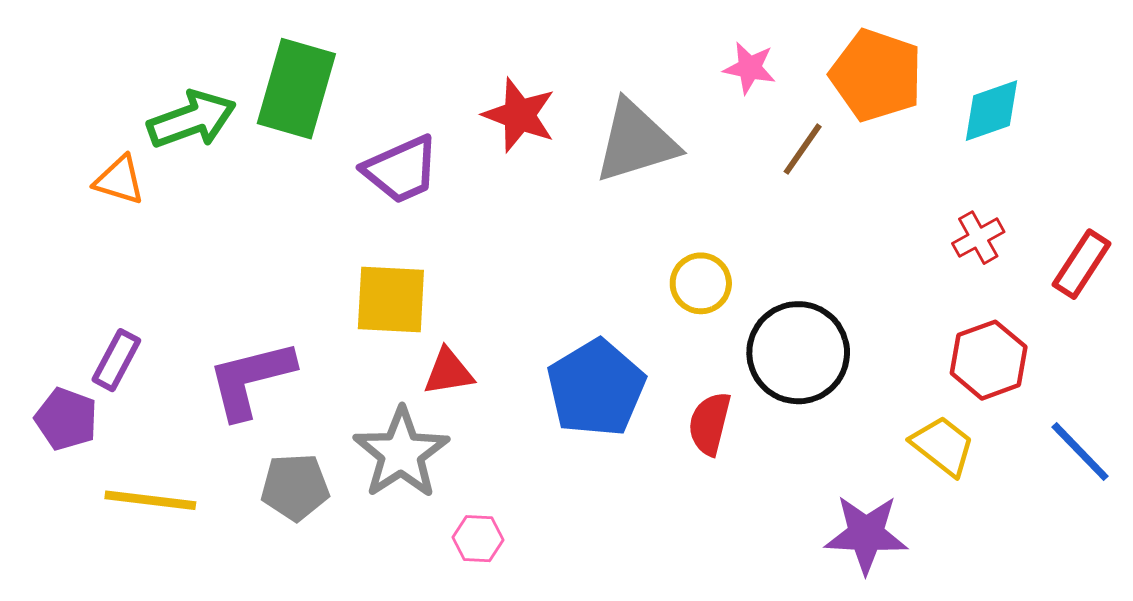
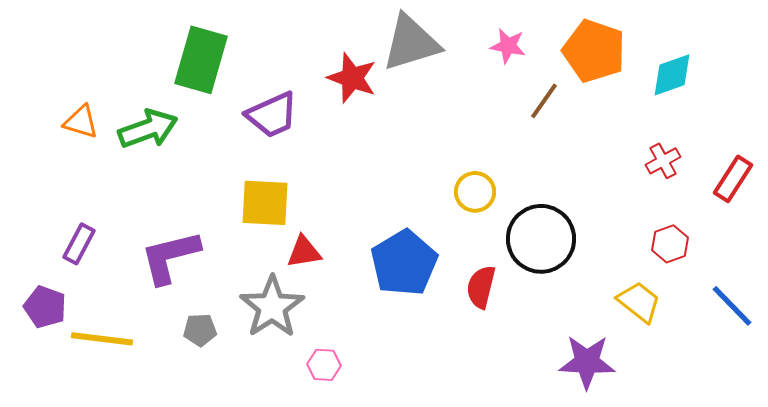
green arrow: (192, 120) -> (148, 129), moved
gray triangle: (636, 142) -> (411, 43), moved
red hexagon: (989, 360) -> (670, 244), size x0.7
purple pentagon: (66, 419) -> (45, 307), moved
gray pentagon: (295, 487) -> (200, 330), size x0.7

